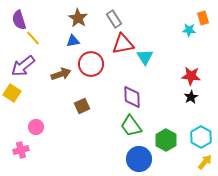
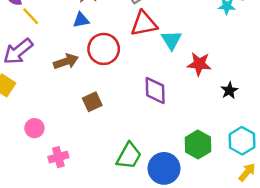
red star: (191, 76) -> (199, 64), moved
green trapezoid: (131, 126) -> (129, 156), moved, turned -115
pink cross: (21, 150) -> (58, 157), moved

